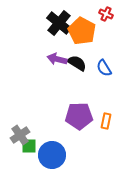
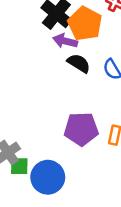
purple arrow: (57, 59) -> (65, 41), moved

